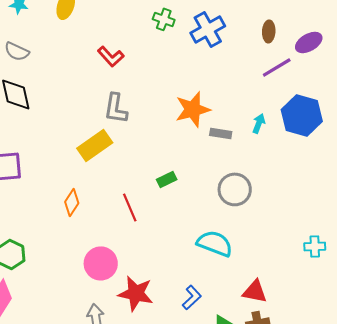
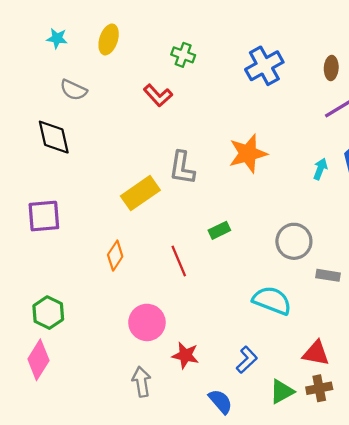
green cross: (164, 19) -> (183, 55), moved
gray semicircle: (17, 51) -> (73, 90), moved
gray L-shape: (116, 108) -> (182, 168), moved
gray rectangle: (221, 133) -> (328, 275), moved
red star: (136, 293) -> (185, 355), size x0.7

